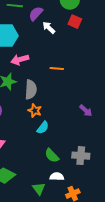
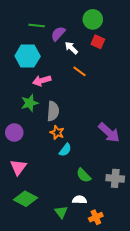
orange line: (57, 69) -> (80, 71), moved, turned 32
purple arrow: (86, 111) -> (109, 133), size x1.6
green semicircle: (52, 156) -> (84, 175), moved
gray cross: (81, 156) -> (115, 178), moved

